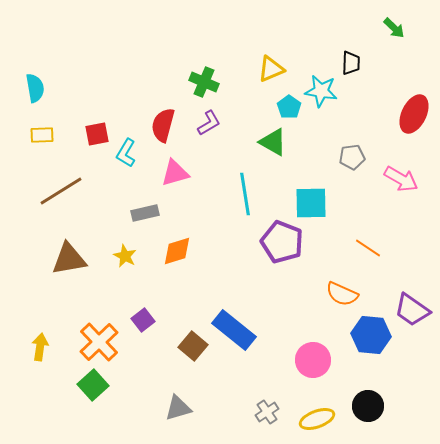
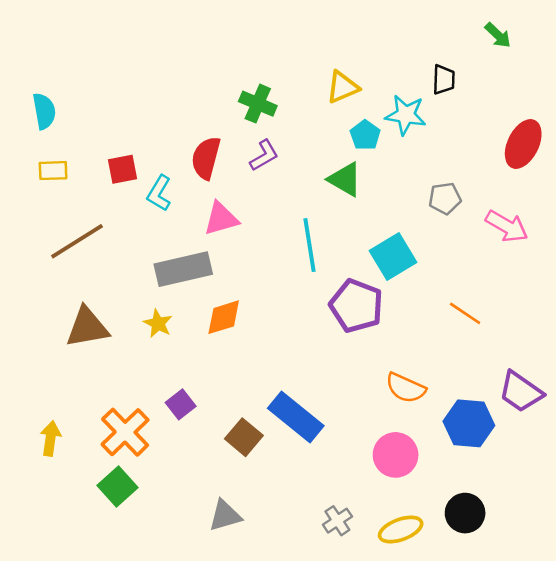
cyan square: (311, 203) -> (393, 256), turned -30
gray rectangle: (145, 213) -> (183, 269), size x1.6
orange semicircle: (342, 294) -> (406, 388), moved

